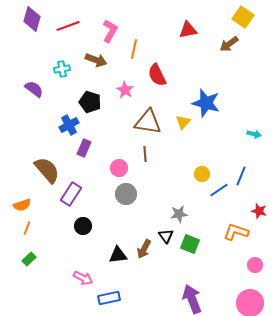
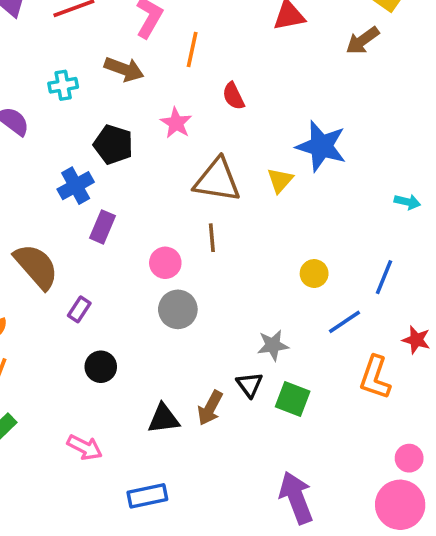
red semicircle: (157, 75) -> (233, 96), size x0.7
blue line: (219, 190) -> (345, 322), moved
purple rectangle: (71, 194) -> (79, 309), size x0.6
orange L-shape: (236, 232) -> (375, 377), turned -90
pink circle: (255, 265) -> (409, 458), moved
pink arrow: (83, 278) -> (85, 447), moved

